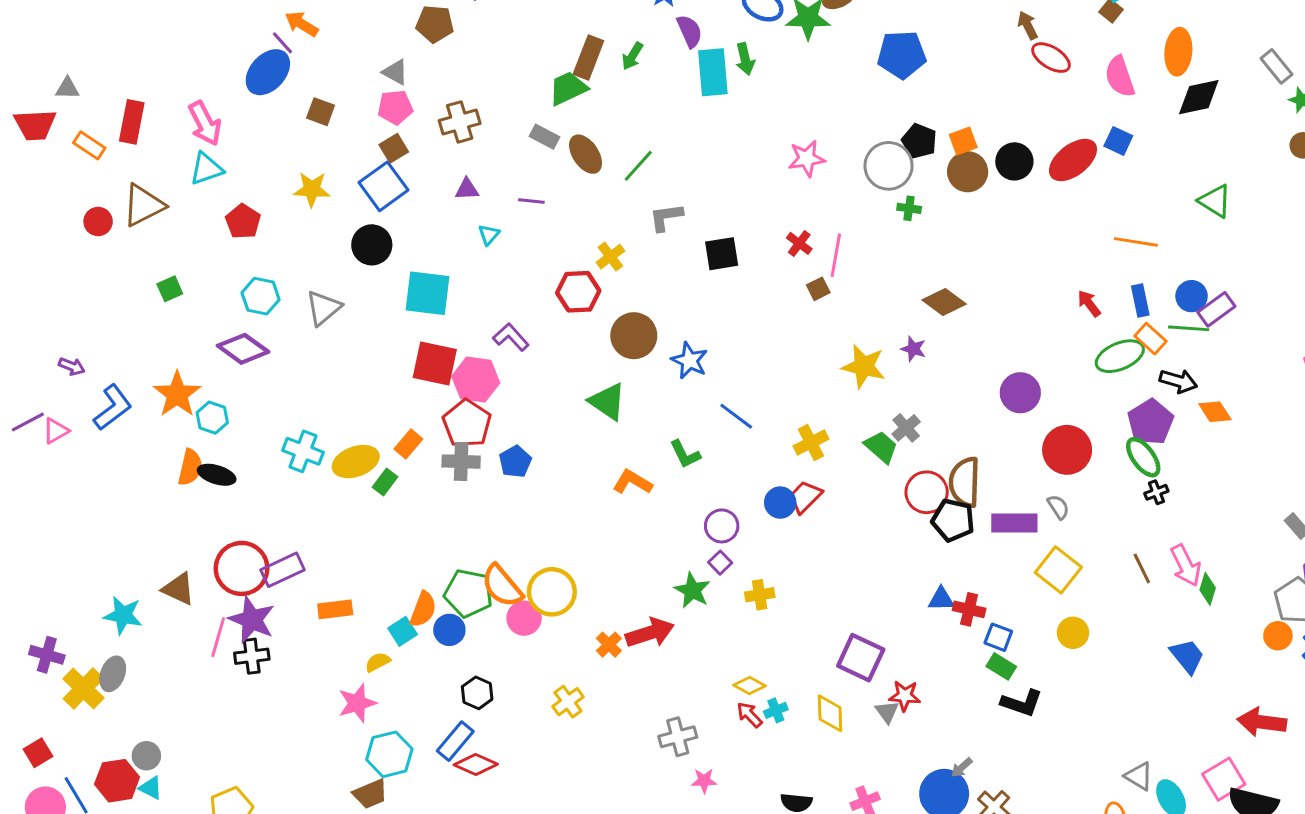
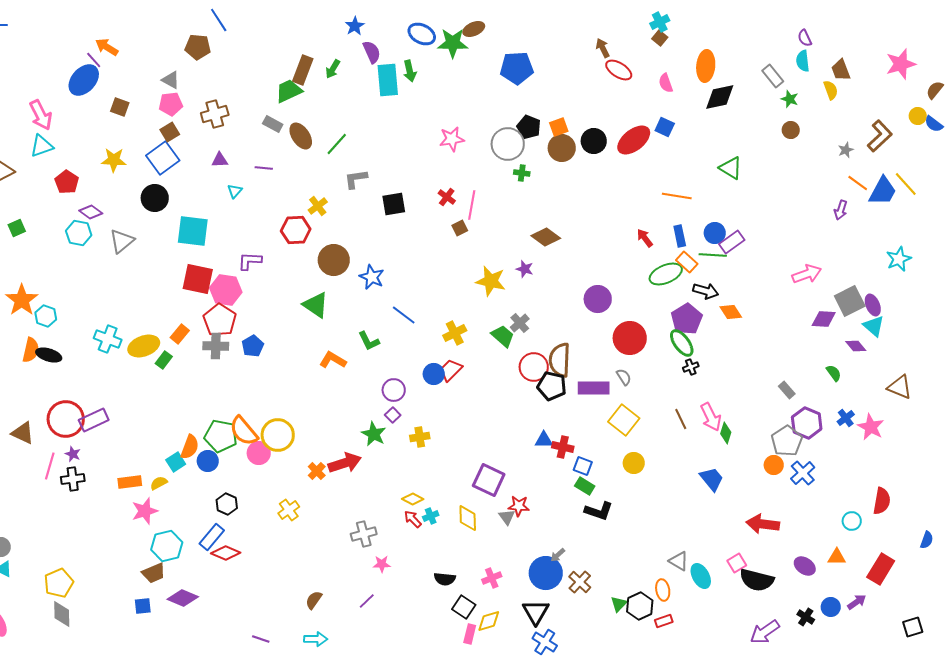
pink semicircle: (1120, 77) -> (666, 83), size x0.7
purple L-shape: (511, 337) -> (250, 261), turned -45
purple diamond: (243, 349) -> (91, 212), moved, size x0.7
orange rectangle: (335, 609) -> (130, 482), moved
purple star: (252, 620) -> (73, 454), size x0.5
pink square: (1224, 779) -> (737, 563), size x0.7

